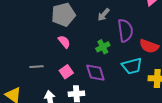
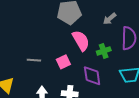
pink semicircle: (64, 42) -> (81, 41), moved, size x1.5
pink square: (66, 72) -> (63, 62), moved

